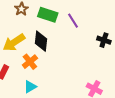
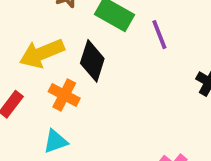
orange cross: (30, 62) -> (64, 95), turned -35

